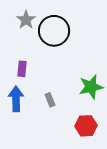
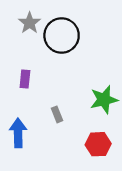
blue arrow: (16, 99) -> (18, 133), moved

